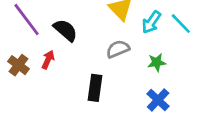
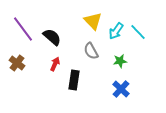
gray semicircle: (118, 49) -> (91, 51), turned -96
red arrow: (48, 60) -> (55, 64), moved

